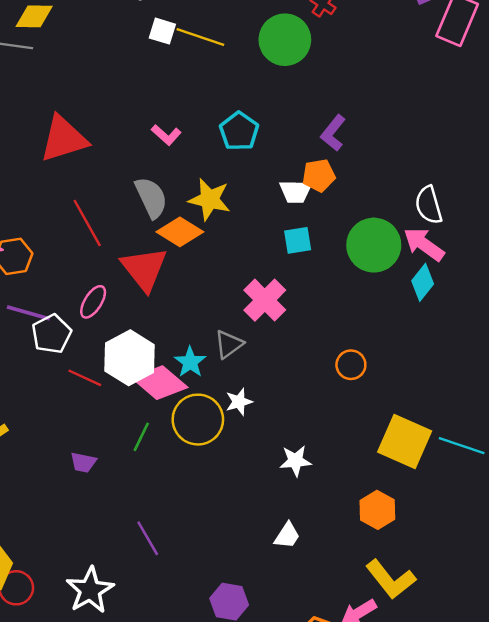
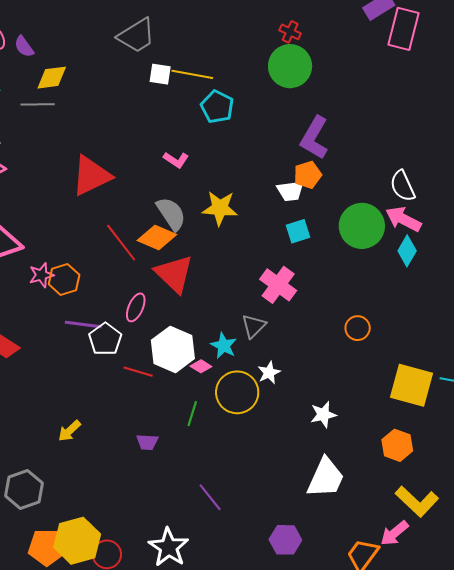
green circle: (285, 40) -> (290, 66), moved
cyan pentagon: (239, 131) -> (217, 107), moved
purple L-shape: (333, 133) -> (314, 138), size x1.4
orange diamond: (180, 232) -> (157, 238), moved
pink diamond: (160, 383) -> (201, 366), size x0.5
white trapezoid: (287, 536) -> (326, 478), size x1.8

